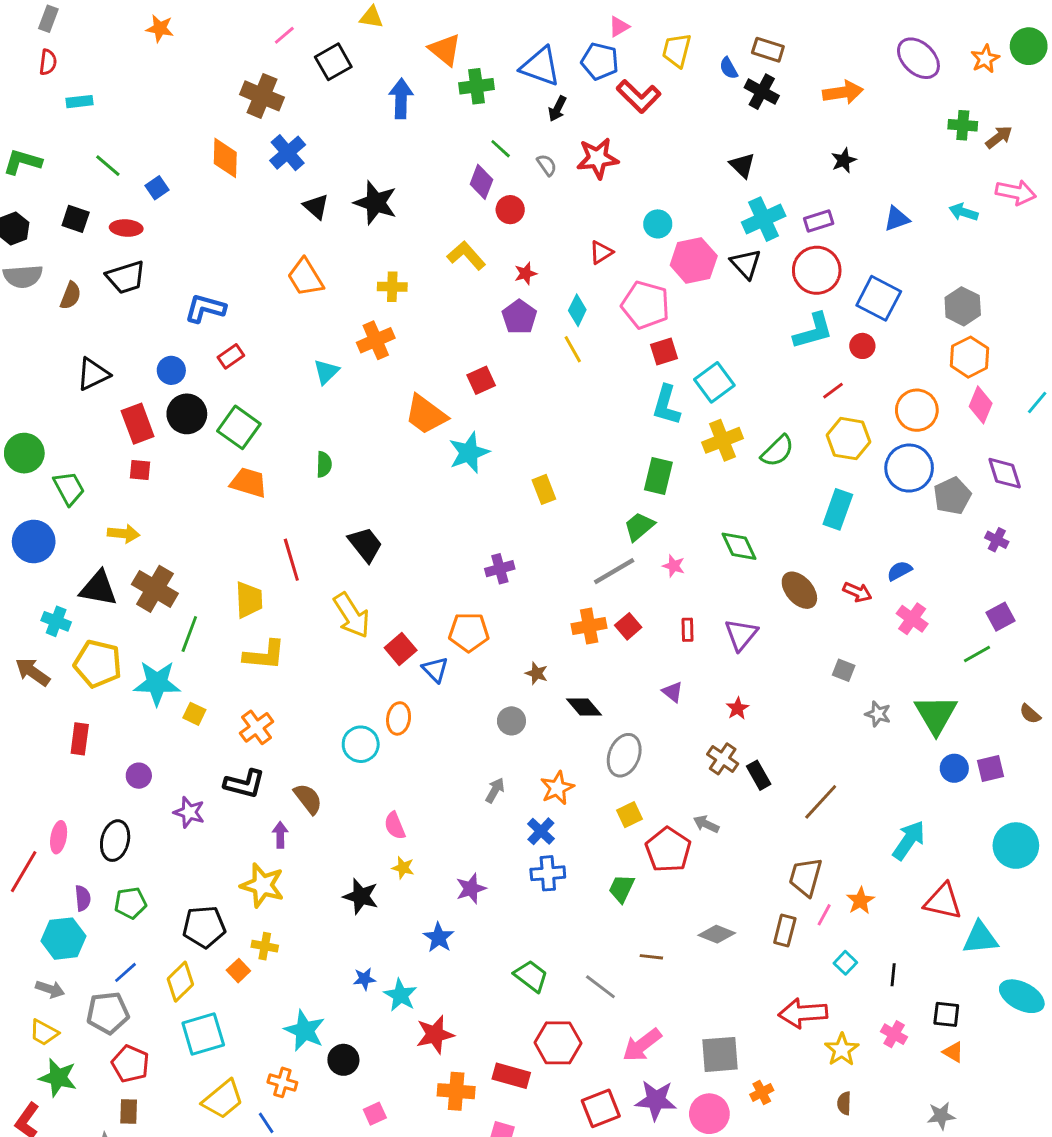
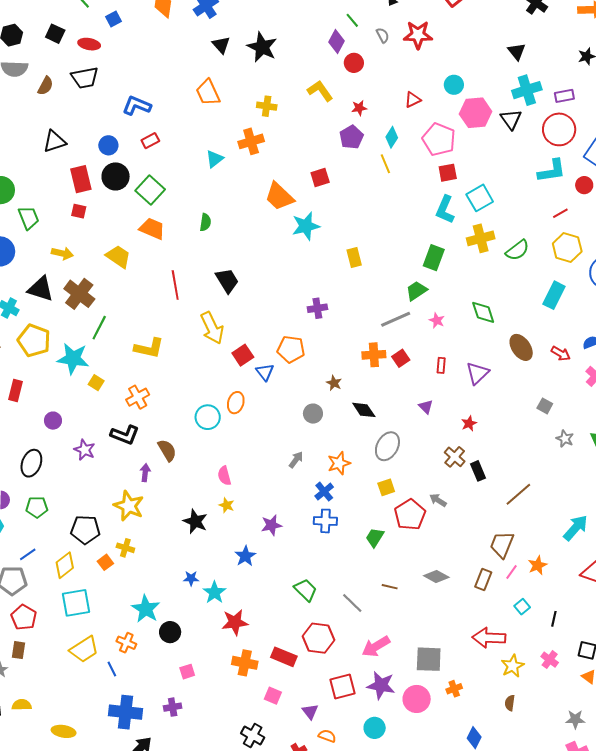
yellow trapezoid: (249, 600) -> (118, 257), moved, turned -60

